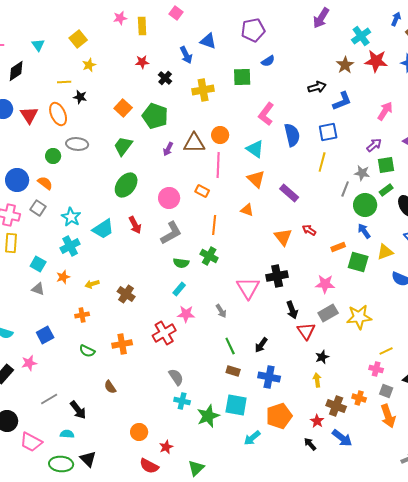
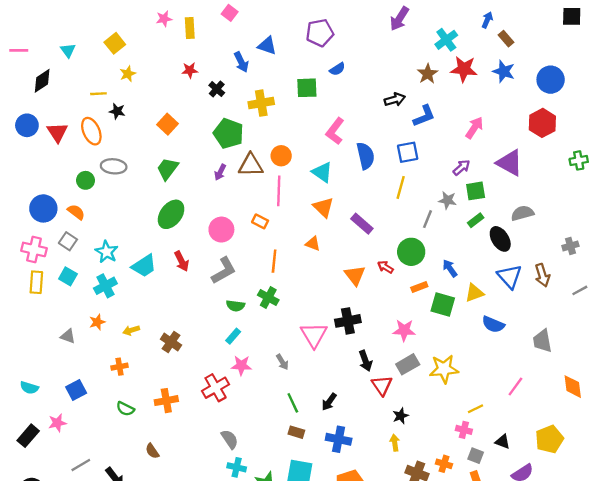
green pentagon: (155, 116) -> (228, 134), moved
green circle: (365, 205) -> (411, 252), moved
cyan square: (38, 264) -> (68, 276), moved

